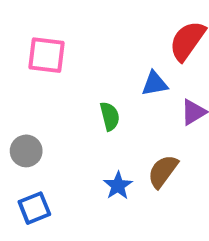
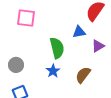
green semicircle: (110, 116) -> (57, 48), size x1.5
blue star: (118, 186) -> (53, 71), moved

